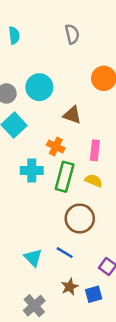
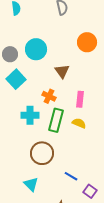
brown triangle: (72, 115) -> (62, 71), turned 35
brown circle: (80, 219) -> (42, 153), moved
blue line: (65, 253) -> (71, 176), moved

